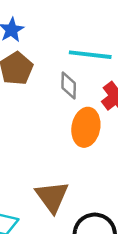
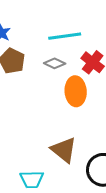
gray diamond: (69, 85) -> (55, 63), turned -50

